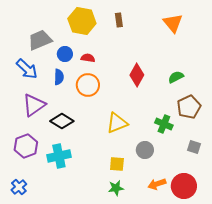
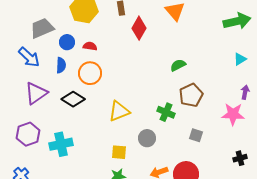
red diamond: (137, 75) -> (139, 28), moved
black diamond: (62, 121) -> (73, 99), moved

